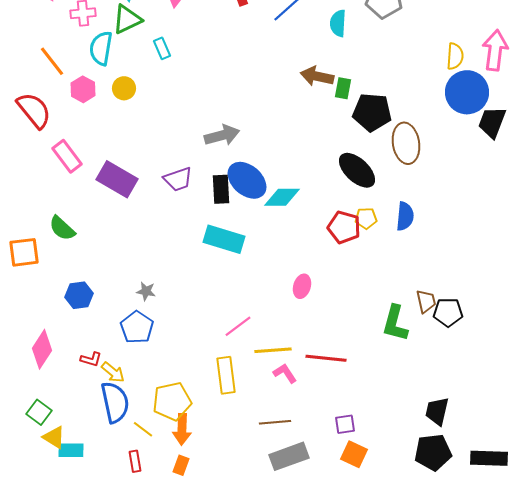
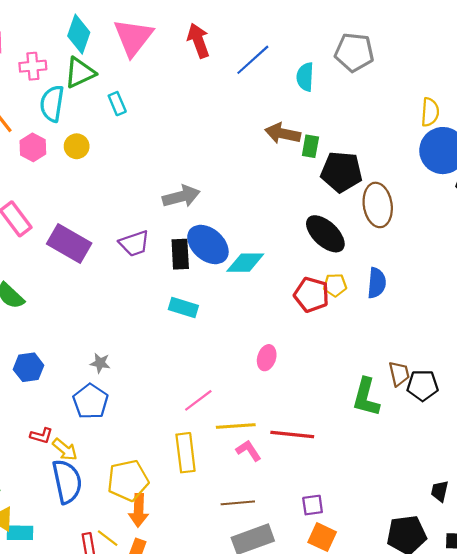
cyan rectangle: (224, 239) -> (183, 307), size x0.7
black trapezoid: (437, 411) -> (440, 491), moved, size x0.7
yellow line: (143, 429) -> (108, 538), moved

